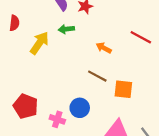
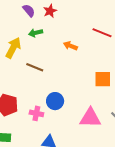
brown line: (97, 76) -> (35, 67), moved
orange square: (123, 89) -> (103, 79), moved

